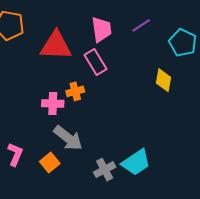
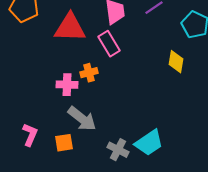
orange square: (50, 162) -> (64, 143), turned 30
gray cross: (105, 170) -> (118, 150), turned -35

